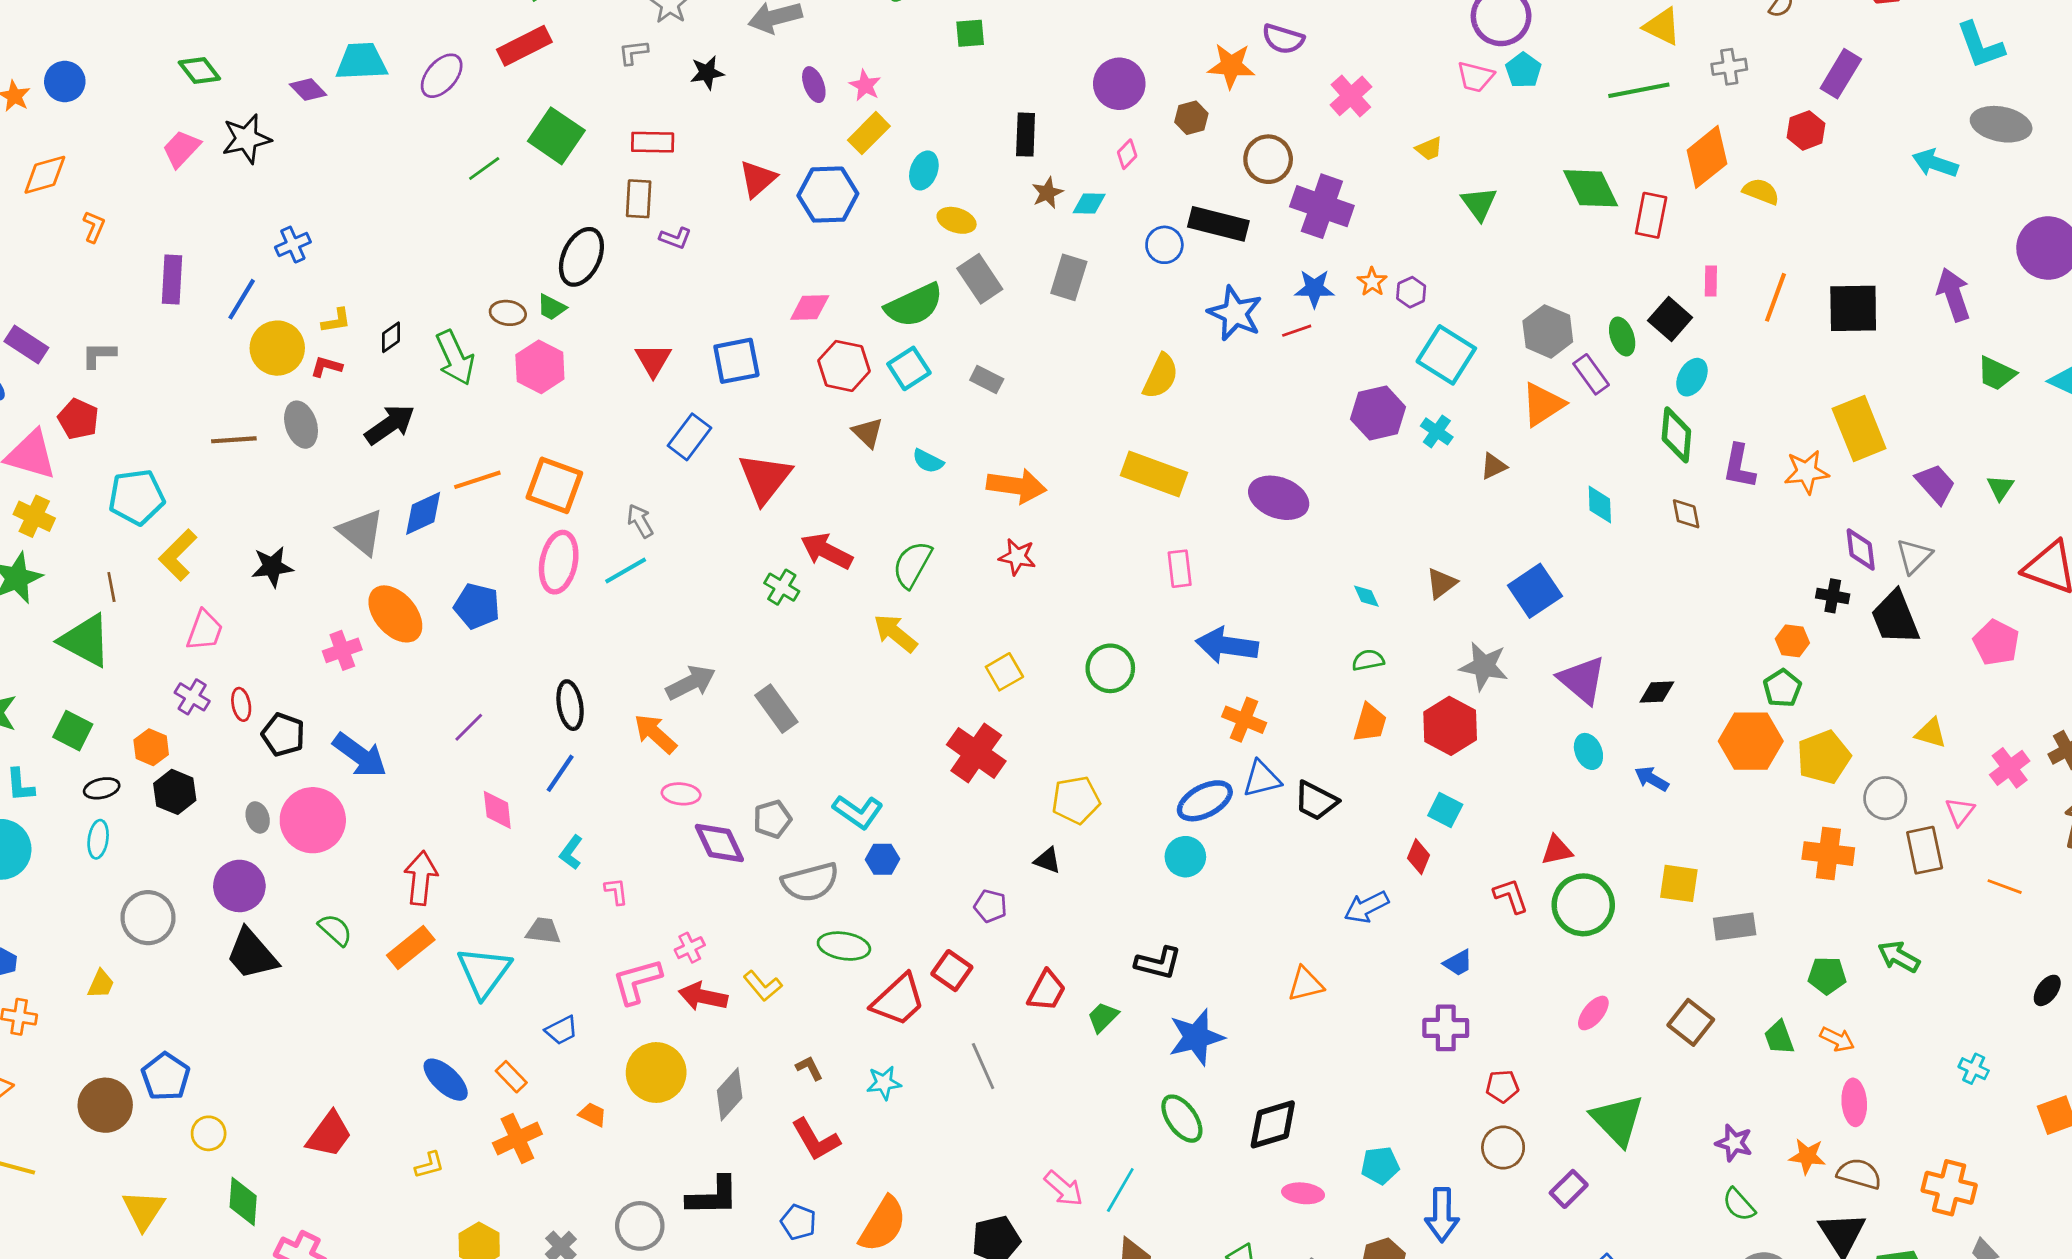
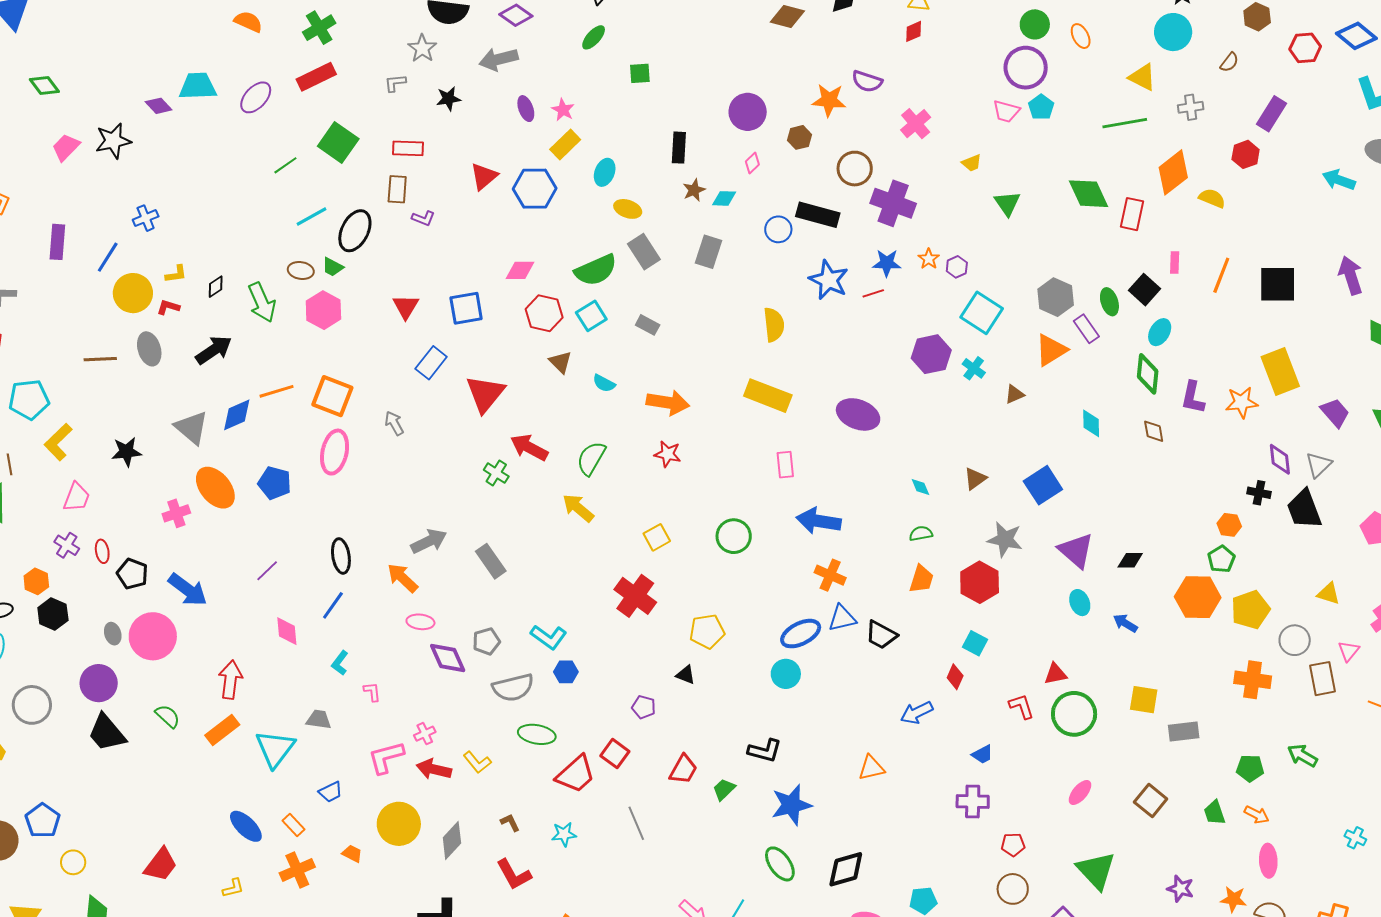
green diamond: (199, 70) -> (44, 86), moved
yellow semicircle: (1161, 376) -> (774, 325), turned -32
cyan line: (626, 570) -> (311, 216), moved

